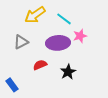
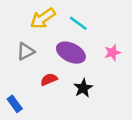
pink star: (80, 36) -> (112, 53), moved
purple ellipse: (58, 43) -> (71, 53), turned 30

